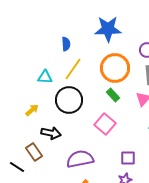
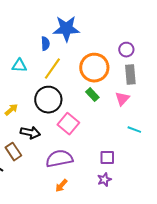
blue star: (108, 29) -> (66, 29), moved
cyan triangle: (45, 77) -> (19, 66), moved
pink square: (105, 124) -> (68, 124), moved

